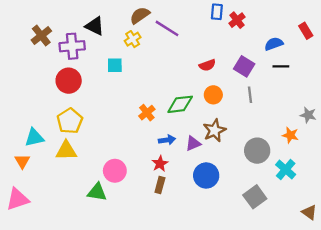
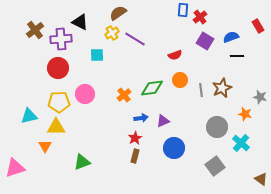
purple line: (167, 28) -> (135, 39), moved
purple square: (244, 66) -> (205, 41), moved
gray line: (250, 95) -> (201, 90), moved
yellow pentagon: (70, 121) -> (59, 102), turned 30
brown star: (214, 130) -> (222, 88), moved
orange triangle: (22, 161) -> (45, 146), moved
pink circle: (115, 171) -> (85, 94), moved
green triangle: (97, 192) -> (82, 162), turned -30

